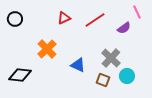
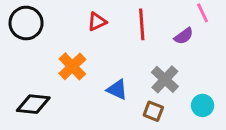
black circle: (15, 19) -> (26, 23), size x1.5
red line: (95, 20) -> (142, 24), turned -60
cyan circle: (127, 76) -> (203, 105), moved

